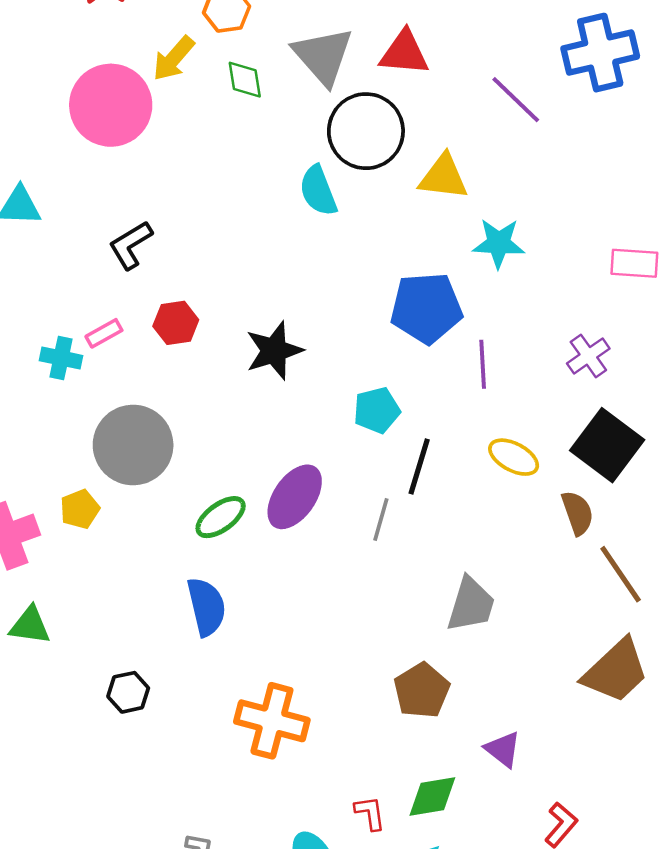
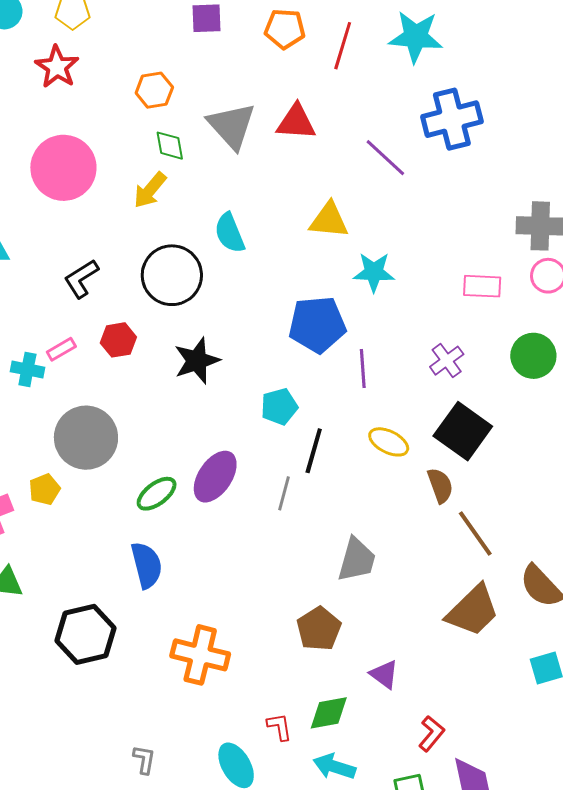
yellow arrow: (174, 58) -> (150, 190), moved
black circle: (366, 131) -> (172, 275), moved
black hexagon: (128, 692) -> (86, 634), size x1.8

